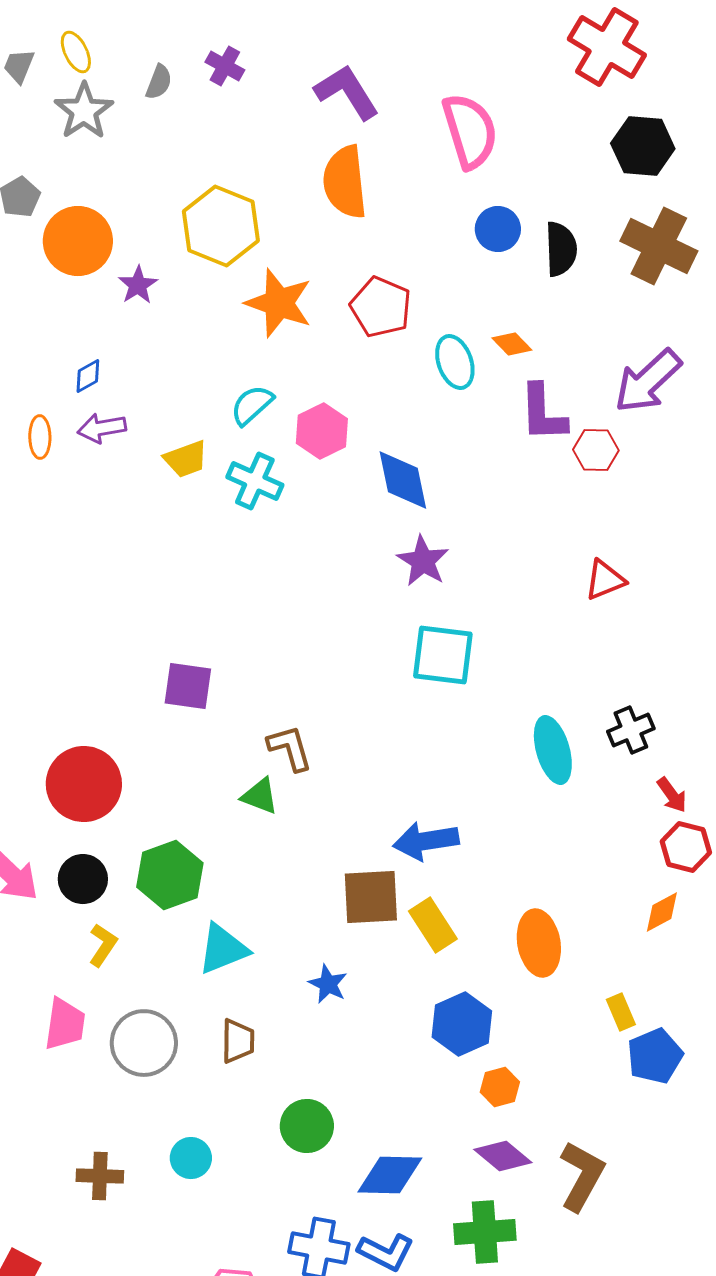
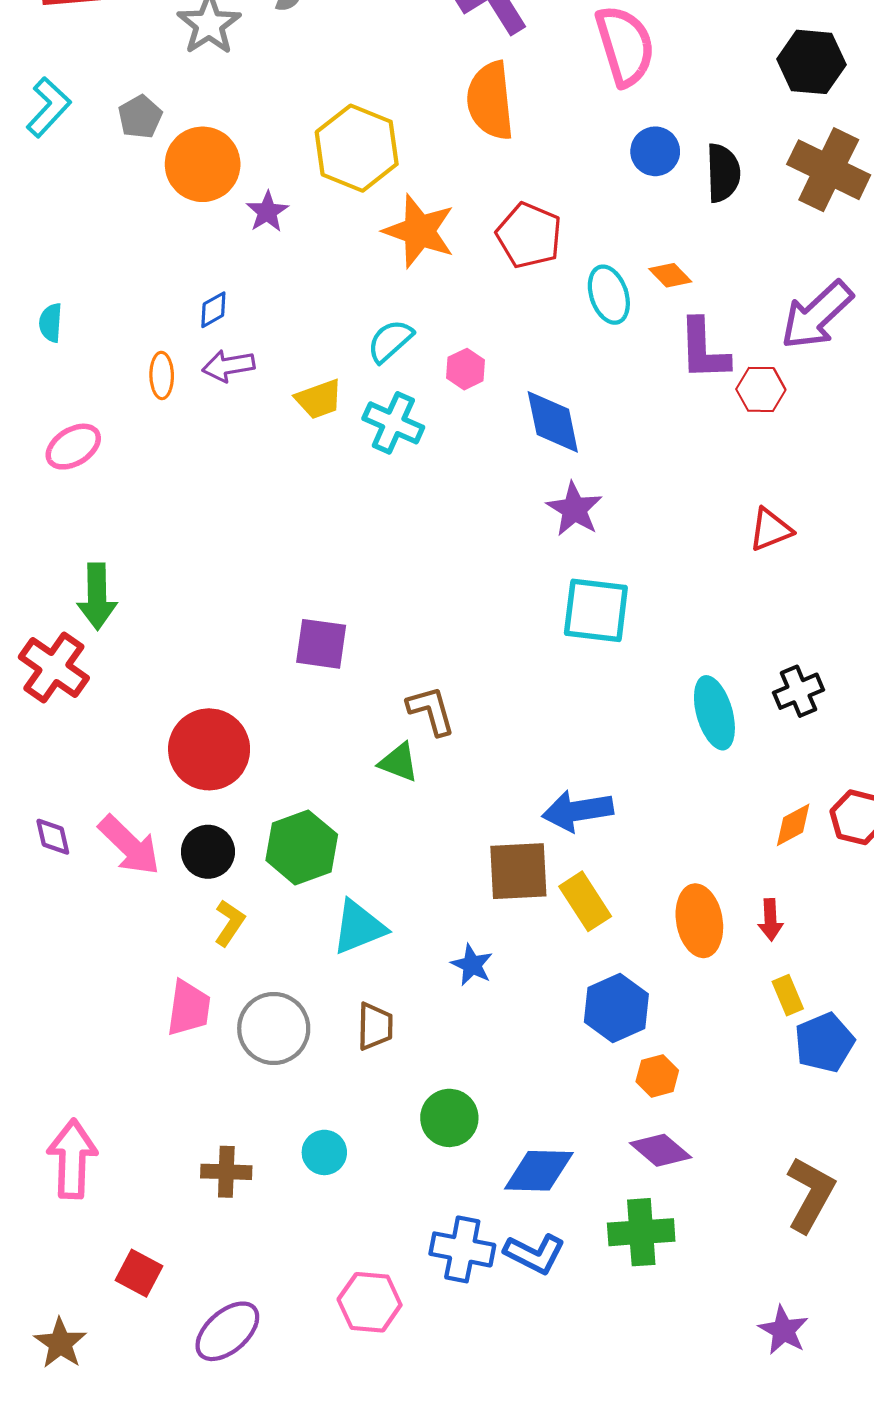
pink hexagon: (322, 431) -> (466, 369), size x0.7
red arrow: (672, 795) -> (770, 920), moved, turned 33
orange diamond: (662, 912) -> (793, 825), moved
brown L-shape: (582, 1176) -> (810, 1194), moved

